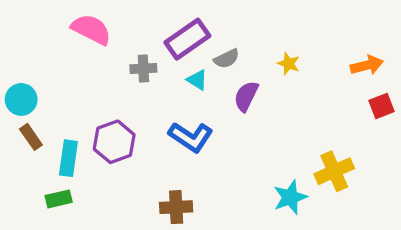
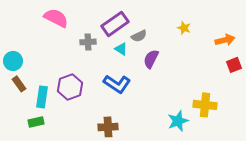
yellow star: (289, 64) -> (184, 28), moved
yellow cross: (334, 171) -> (205, 105), turned 30

